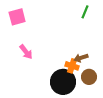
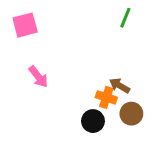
brown arrow: (81, 58) -> (120, 86), turned 48
black circle: (63, 82) -> (93, 121), size x0.6

